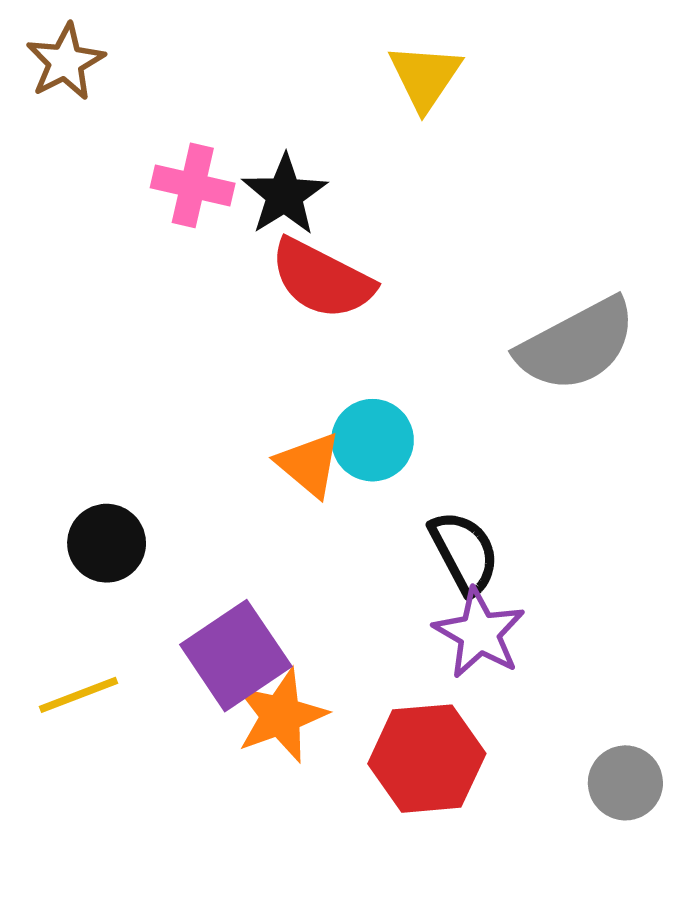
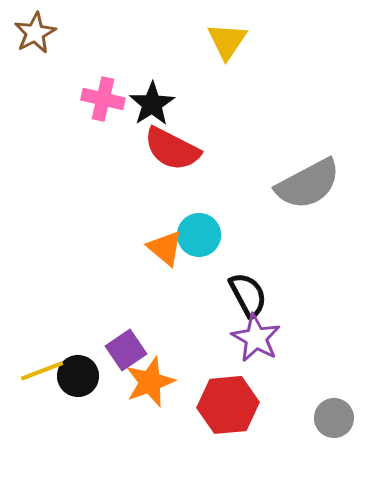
black circle: (107, 543) -> (78, 376), moved
purple square: (236, 656) -> (126, 350), size x0.7

